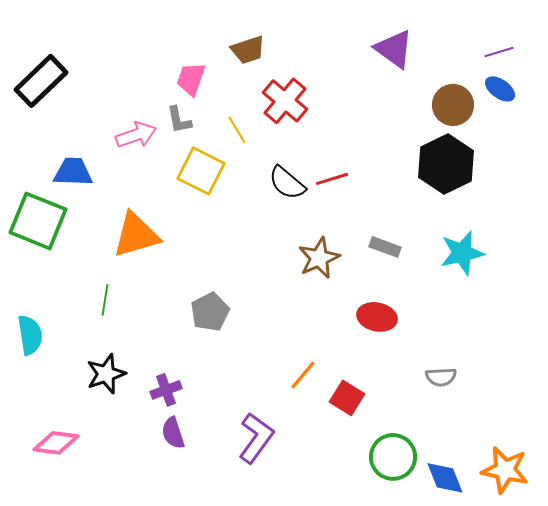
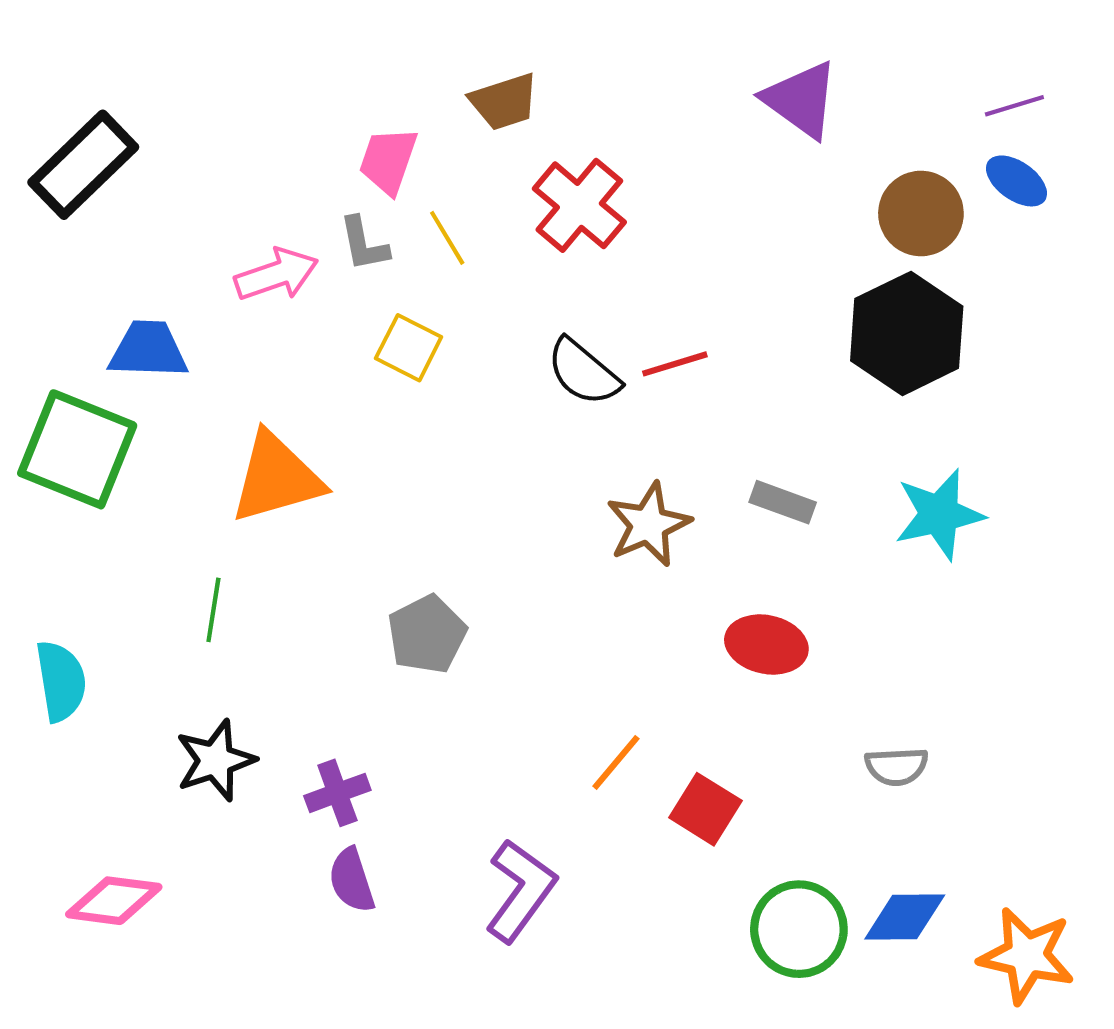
yellow line: (237, 130) -> (447, 238), moved
yellow square: (201, 171) -> (409, 348), size x0.7
blue diamond: (445, 478) -> (905, 917), moved, turned -69

